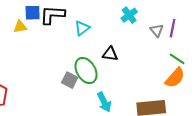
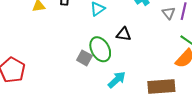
cyan arrow: (104, 102) -> (117, 80), turned -108

